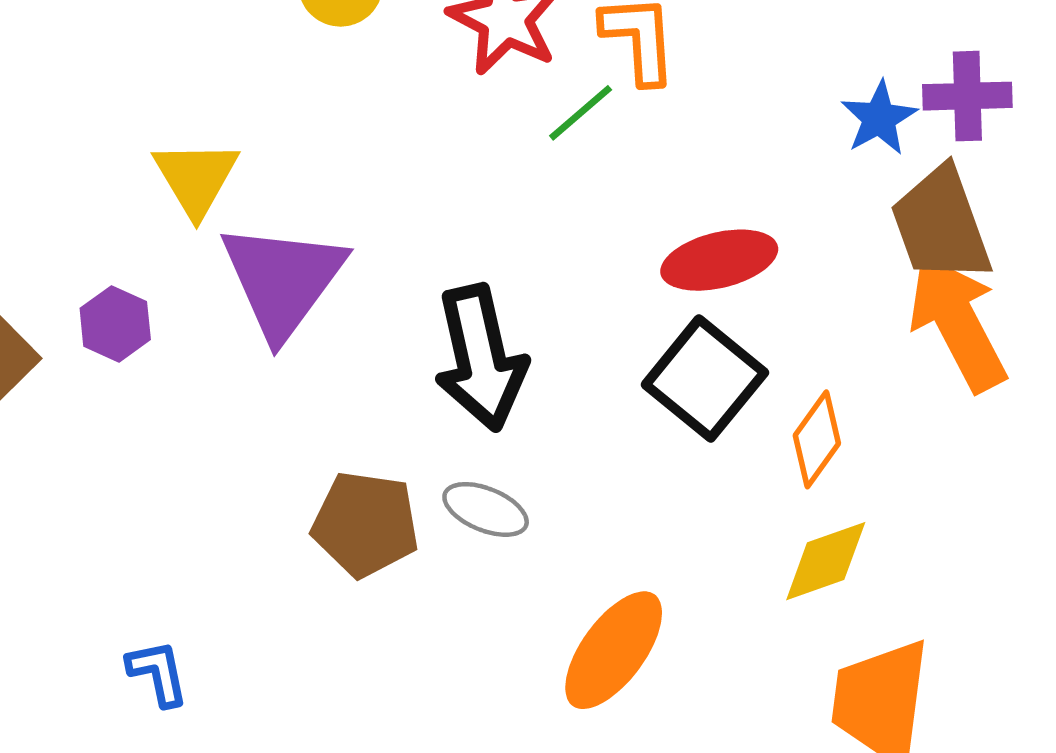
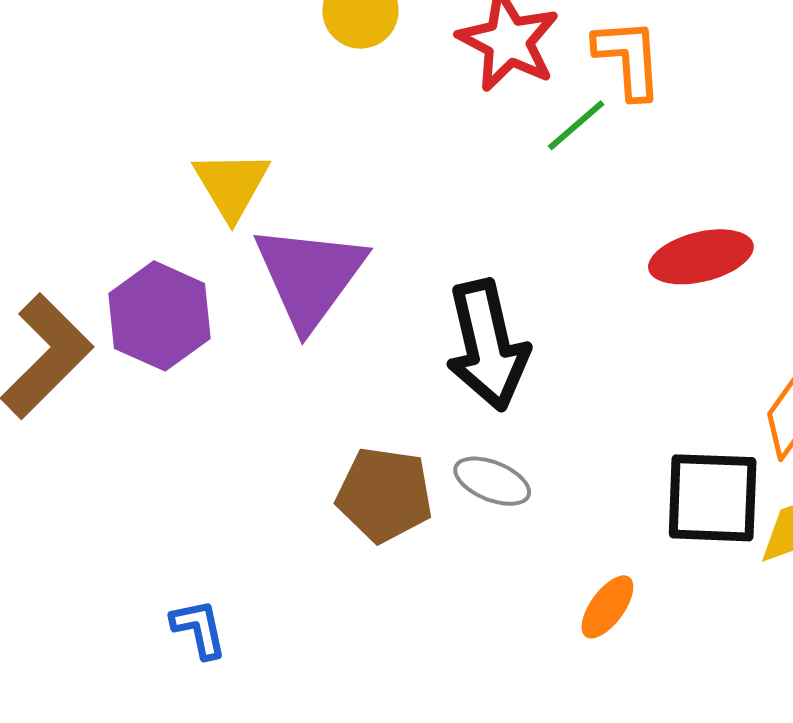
purple hexagon: (115, 324) -> (160, 316), size x1.6
black square: (705, 379) -> (713, 498), moved, turned -37
orange ellipse: (614, 650) -> (607, 607), size x0.6

